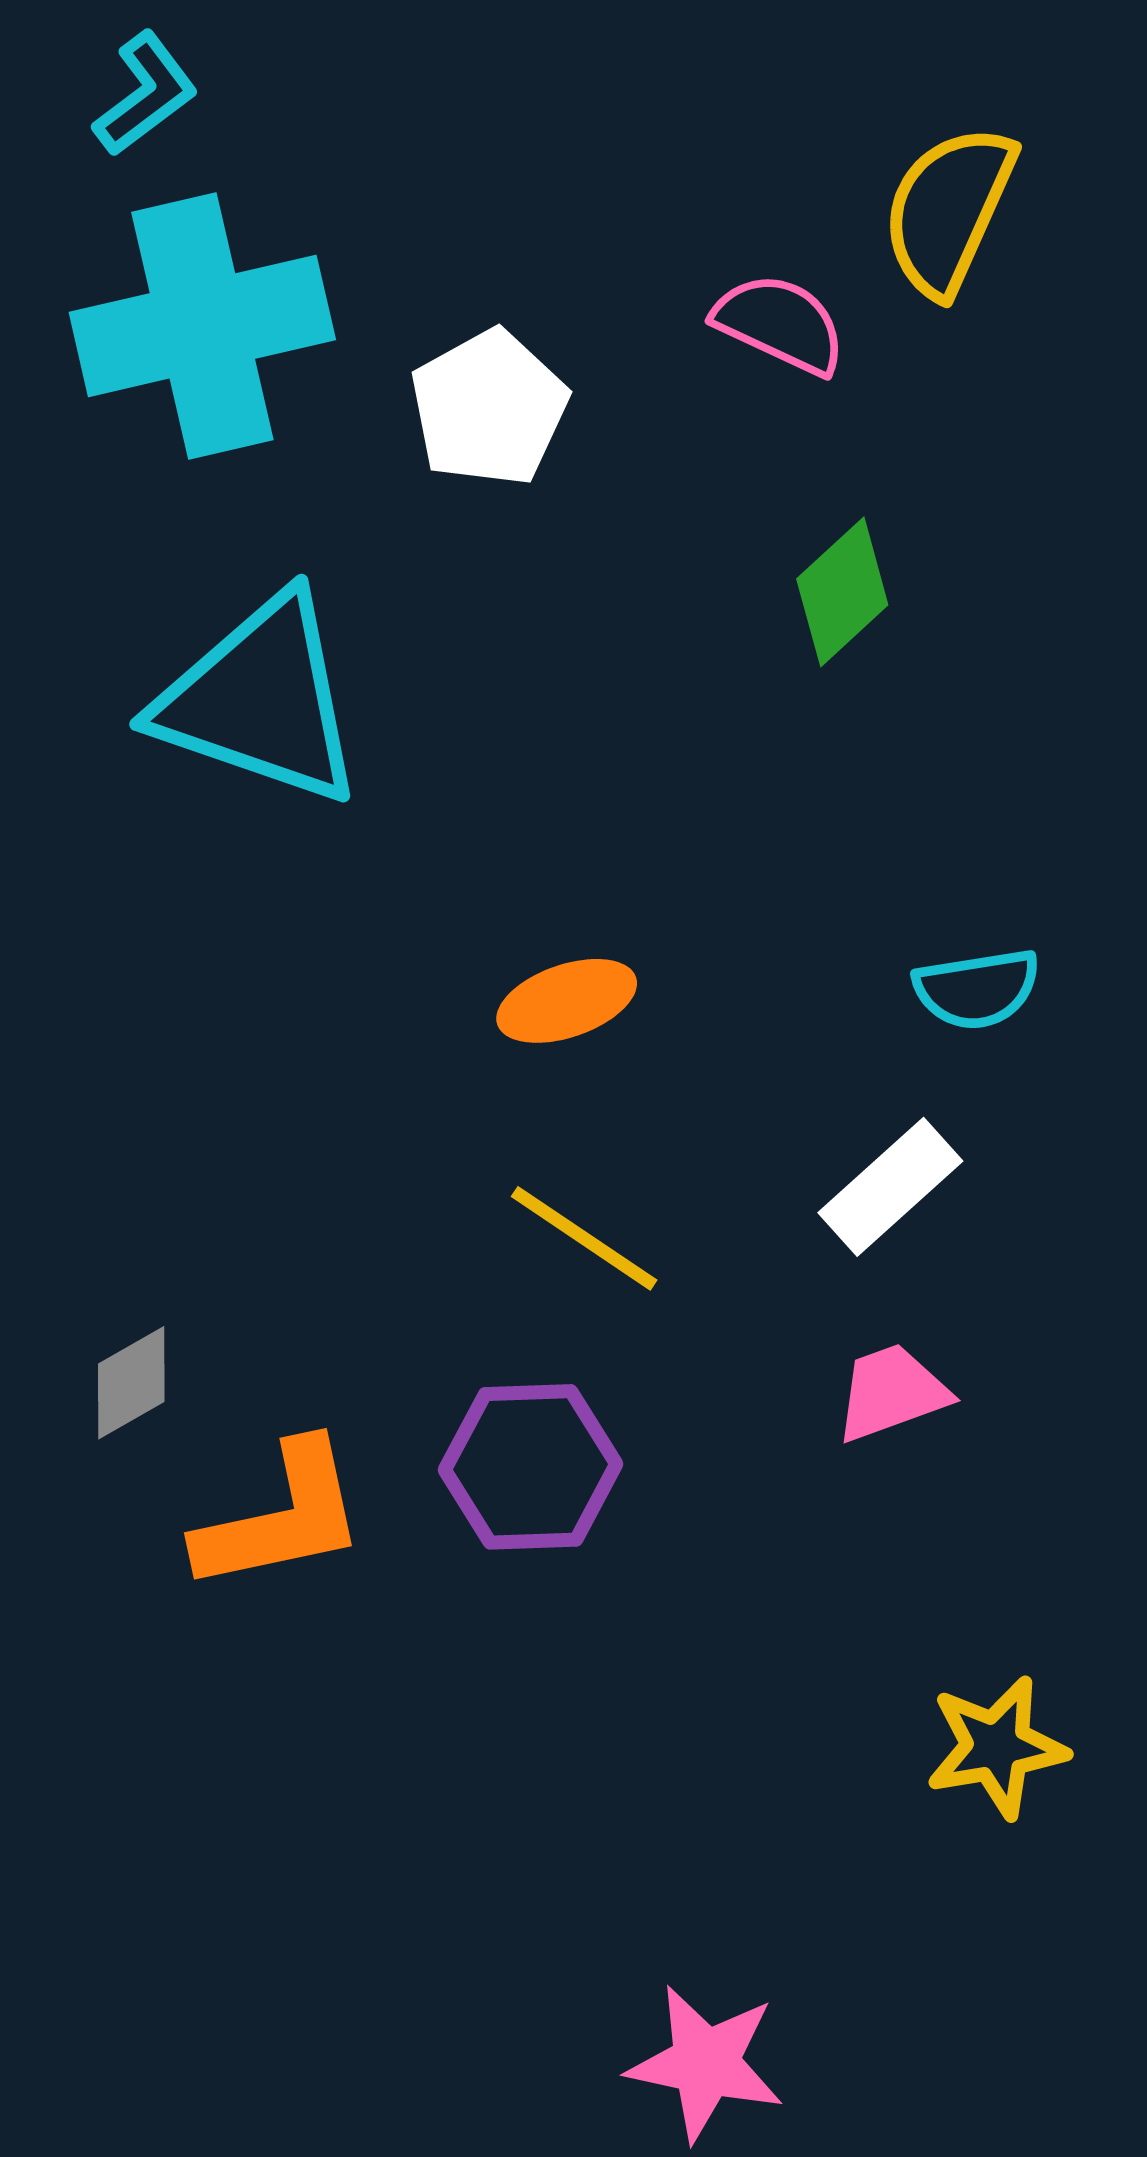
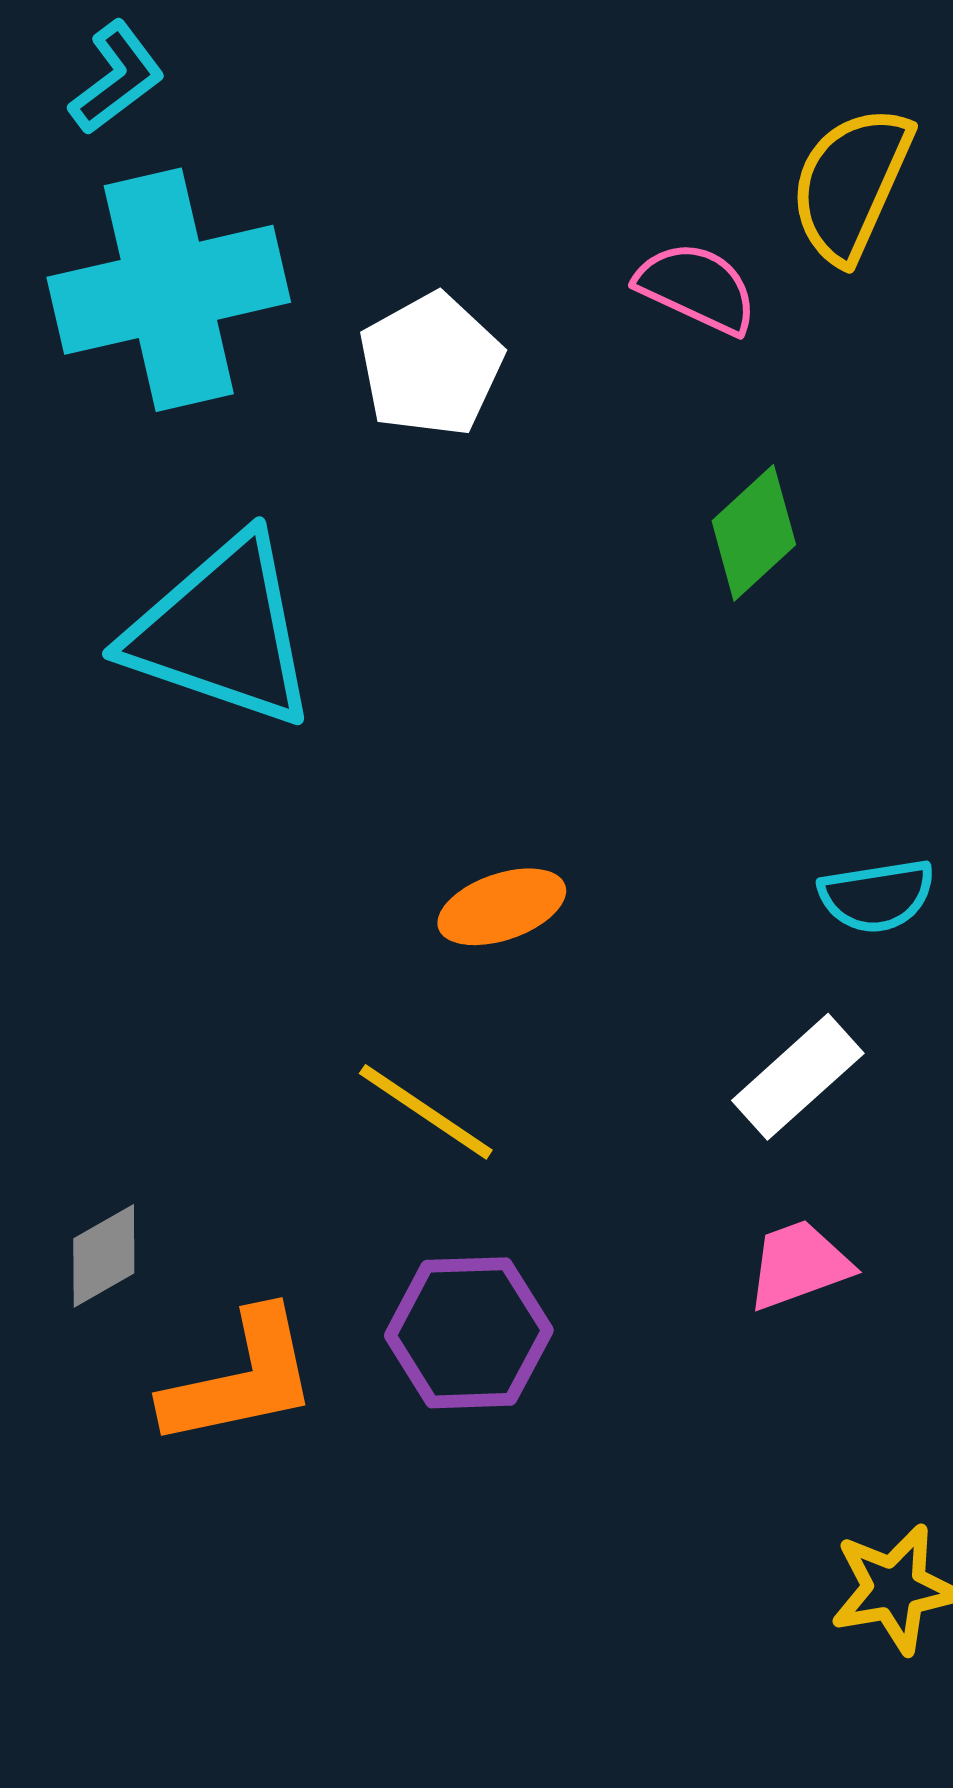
yellow line: (584, 1238) -> (426, 1112), moved

